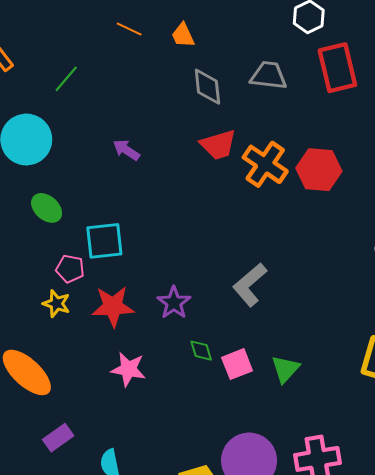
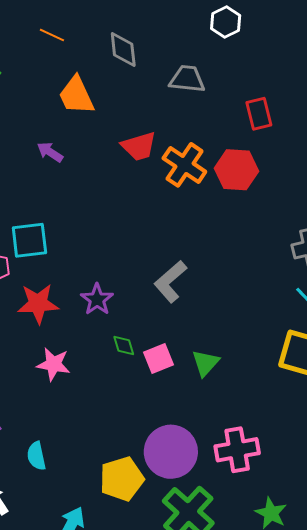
orange trapezoid: (183, 35) -> (76, 95), moved, size x1.6
red rectangle: (337, 68) -> (259, 114), moved, size x0.7
gray diamond: (207, 87) -> (123, 50), moved

